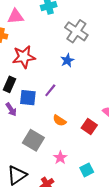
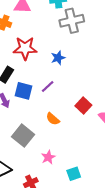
gray cross: (76, 31) -> (72, 21), moved, turned 35
blue star: (67, 60) -> (58, 58), moved
red square: (89, 126) -> (83, 105), moved

